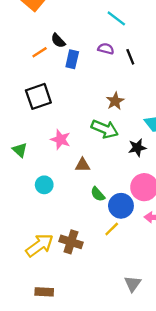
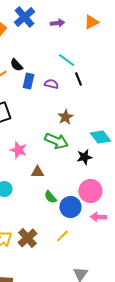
cyan line: (116, 18) -> (66, 60), moved
purple semicircle: (106, 49) -> (51, 84), moved
yellow line: (112, 229) -> (62, 236), moved
brown cross: (71, 242) -> (27, 238), turned 30

